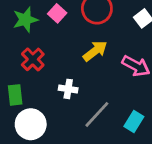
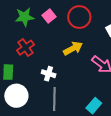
gray line: (97, 114) -> (54, 99), moved, turned -50

